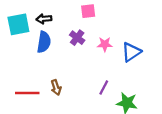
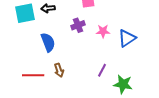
purple cross: (77, 38) -> (78, 25), turned 32
blue semicircle: (44, 42) -> (48, 42), moved, turned -30

